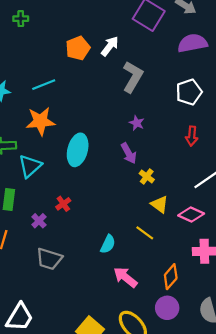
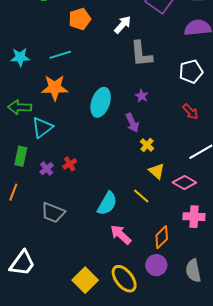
orange pentagon: (78, 48) -> (80, 19), moved
gray L-shape: (133, 77) -> (141, 54), turned 140
red arrow: (192, 136) -> (190, 112), turned -54
cyan ellipse: (78, 150) -> (101, 102), moved
purple cross: (39, 221) -> (47, 169), moved
cyan semicircle: (108, 244) -> (107, 203), size x1.4

